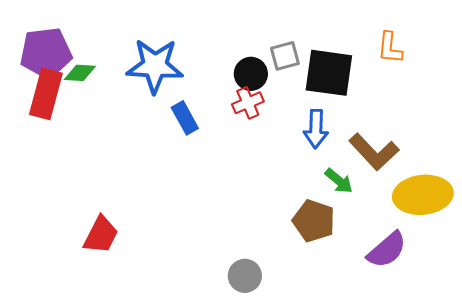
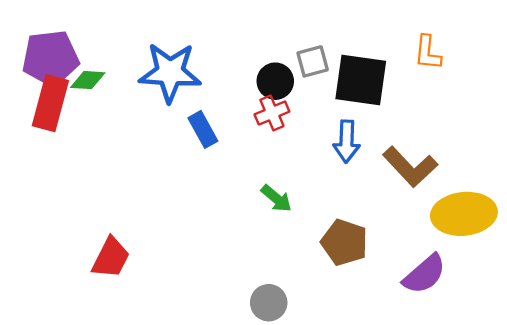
green arrow: (339, 181) -> (276, 199), moved

